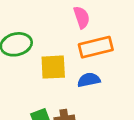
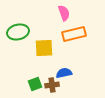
blue semicircle: (89, 80) -> (64, 73), moved

